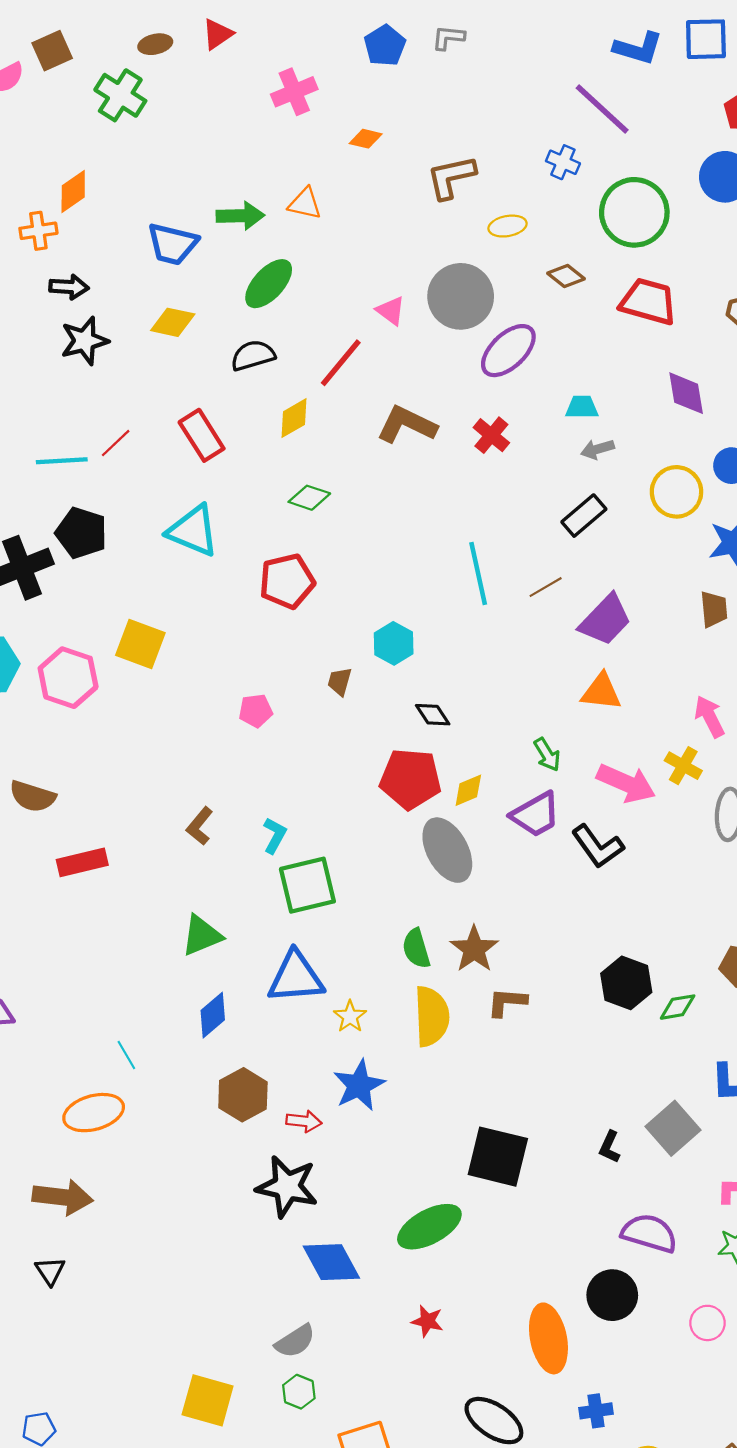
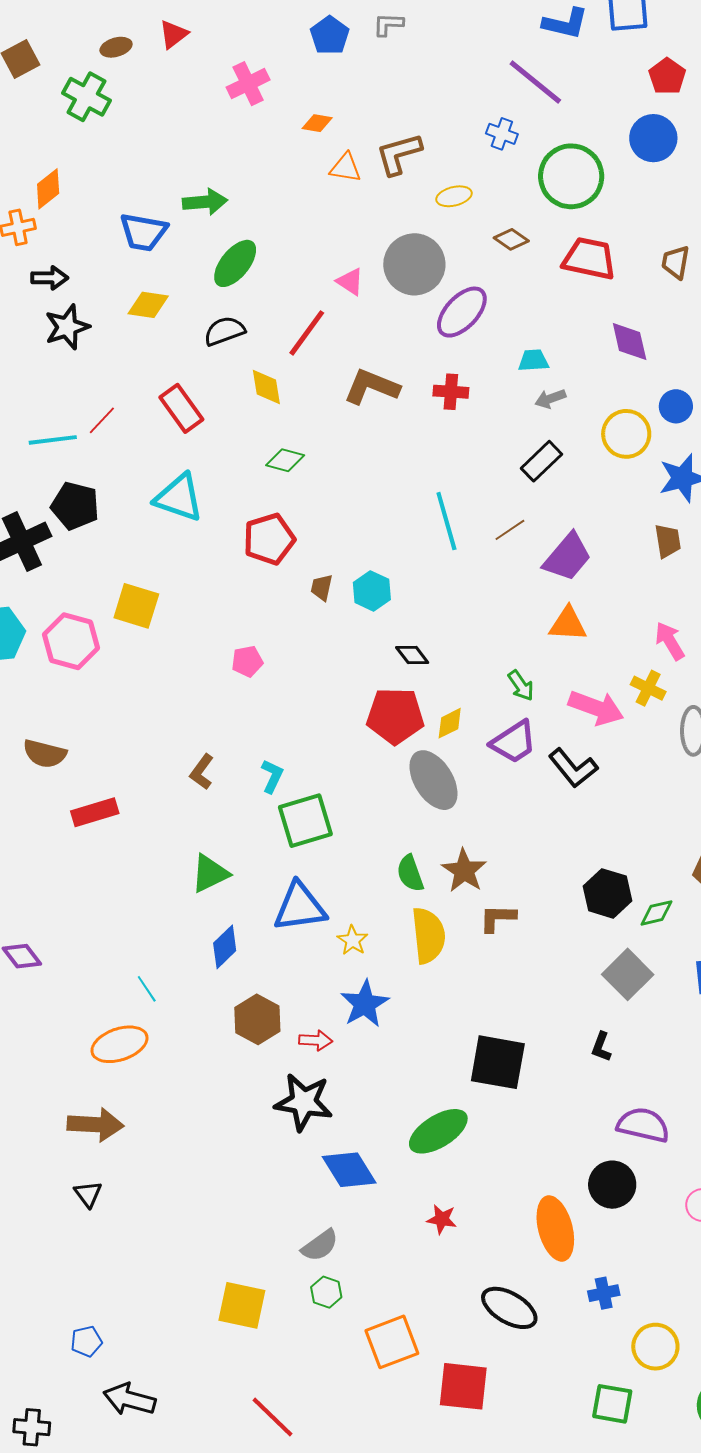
orange triangle: (305, 204) -> (345, 168), moved
yellow diamond: (294, 418) -> (266, 387), turned -66
red cross: (491, 435) -> (451, 392), turned -32
brown trapezoid: (340, 682) -> (322, 587), moved
gray square: (673, 1128) -> (628, 974), moved

